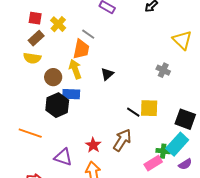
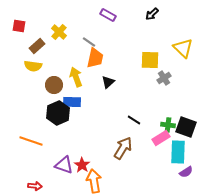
red square: (35, 18) -> (19, 26), moved
orange trapezoid: (81, 49) -> (95, 58), moved
gray cross: (163, 70) -> (164, 78), turned 32
yellow square: (149, 108) -> (150, 60), moved
cyan rectangle: (177, 144) -> (178, 152), turned -40
red star: (93, 145) -> (82, 165), moved
green cross: (163, 151) -> (168, 125), moved
pink rectangle: (153, 163) -> (161, 138), moved

